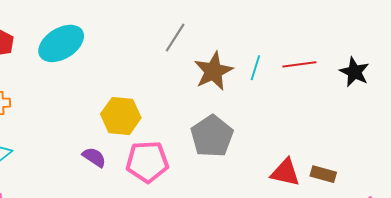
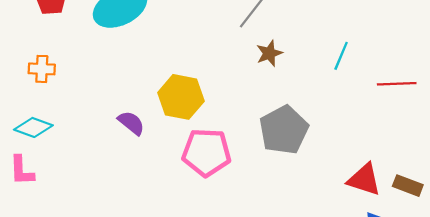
red line: (299, 64) -> (397, 84), moved
brown star: (213, 71) -> (269, 53), moved, size x0.6
purple semicircle: (94, 157) -> (131, 123), moved

